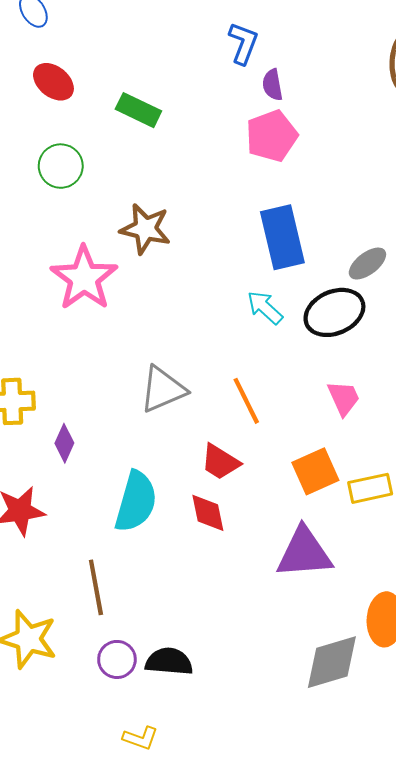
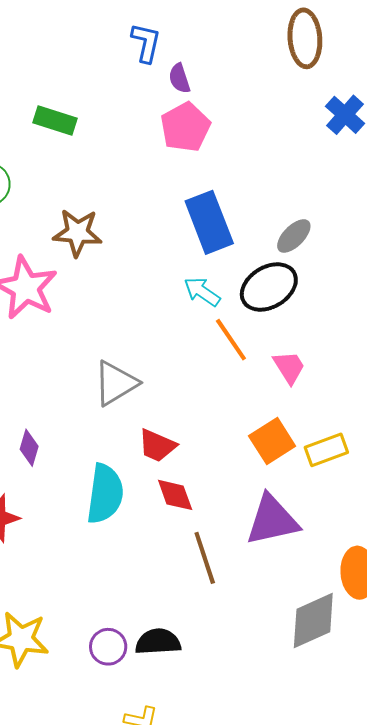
orange line: (246, 401) -> (231, 340), moved
red trapezoid: (220, 462) -> (157, 446), moved
brown line: (96, 587) -> (205, 558), moved

